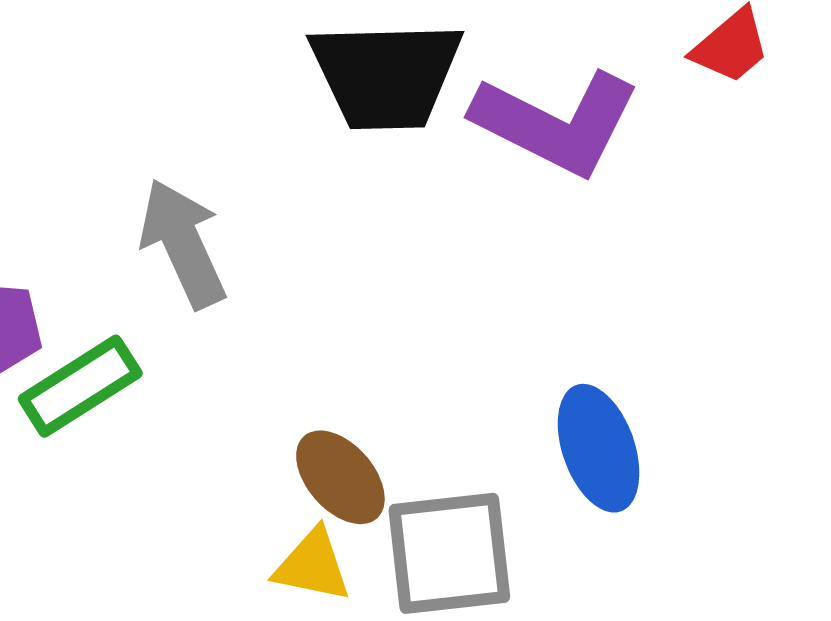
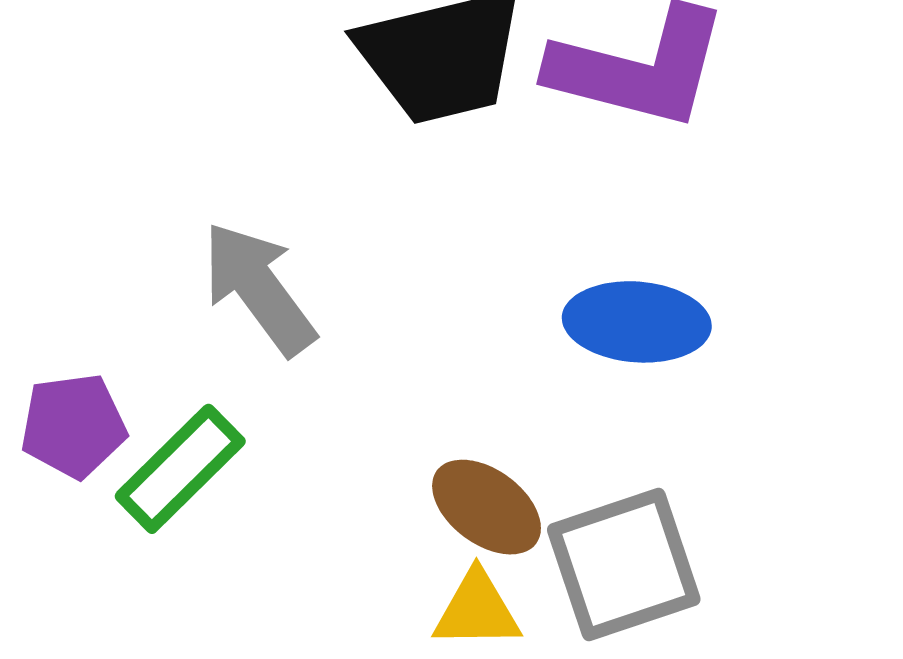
blue ellipse: (599, 448) -> (637, 322), moved, turned -54

